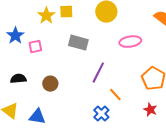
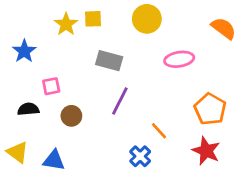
pink square: (35, 47) -> (51, 86), moved
purple line: (98, 73) -> (120, 101), moved
red star: (150, 110) -> (206, 151), size x1.5

